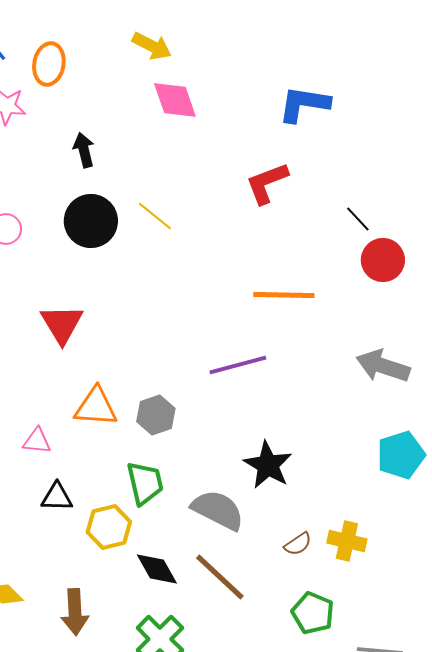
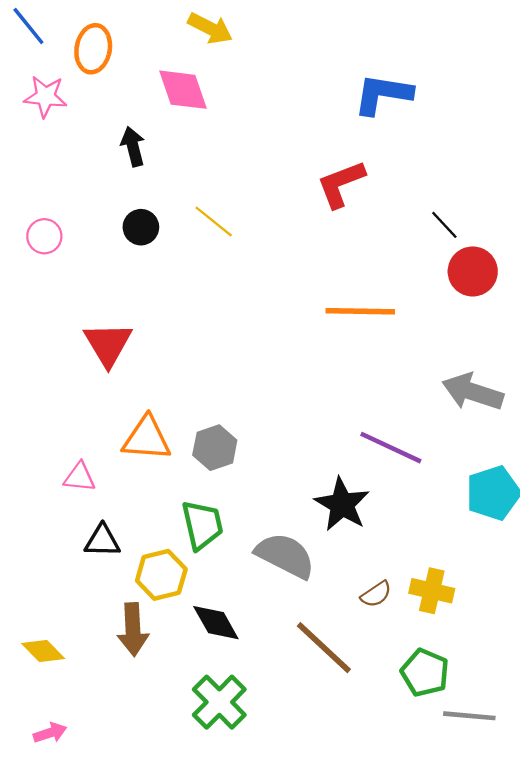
pink diamond: (175, 100) -> (183, 90), moved
black circle: (91, 221) -> (141, 227), size x0.6
purple line: (238, 365) -> (391, 448), moved, turned 40
brown line: (220, 577) -> (324, 648), moved
brown arrow: (75, 612) -> (133, 629), moved
green pentagon: (313, 613) -> (425, 673), moved

